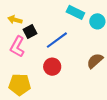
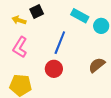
black square: (30, 31) -> (37, 11), moved
blue line: (57, 40) -> (60, 43), turned -35

